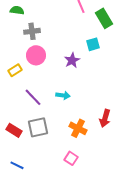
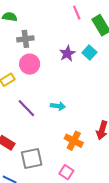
cyan square: (93, 44) -> (89, 52), turned -32
purple star: (72, 60) -> (67, 54), moved
gray square: (38, 127) -> (32, 159), moved

